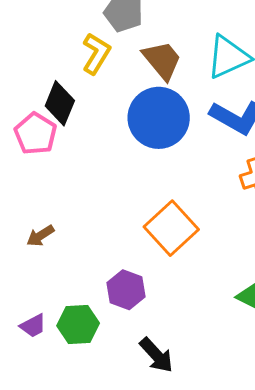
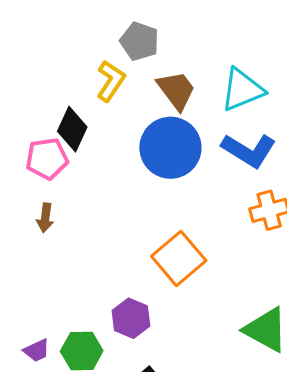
pink pentagon: (36, 134) -> (47, 159), turned 30
brown arrow: (40, 236) -> (45, 218), moved, turned -52

